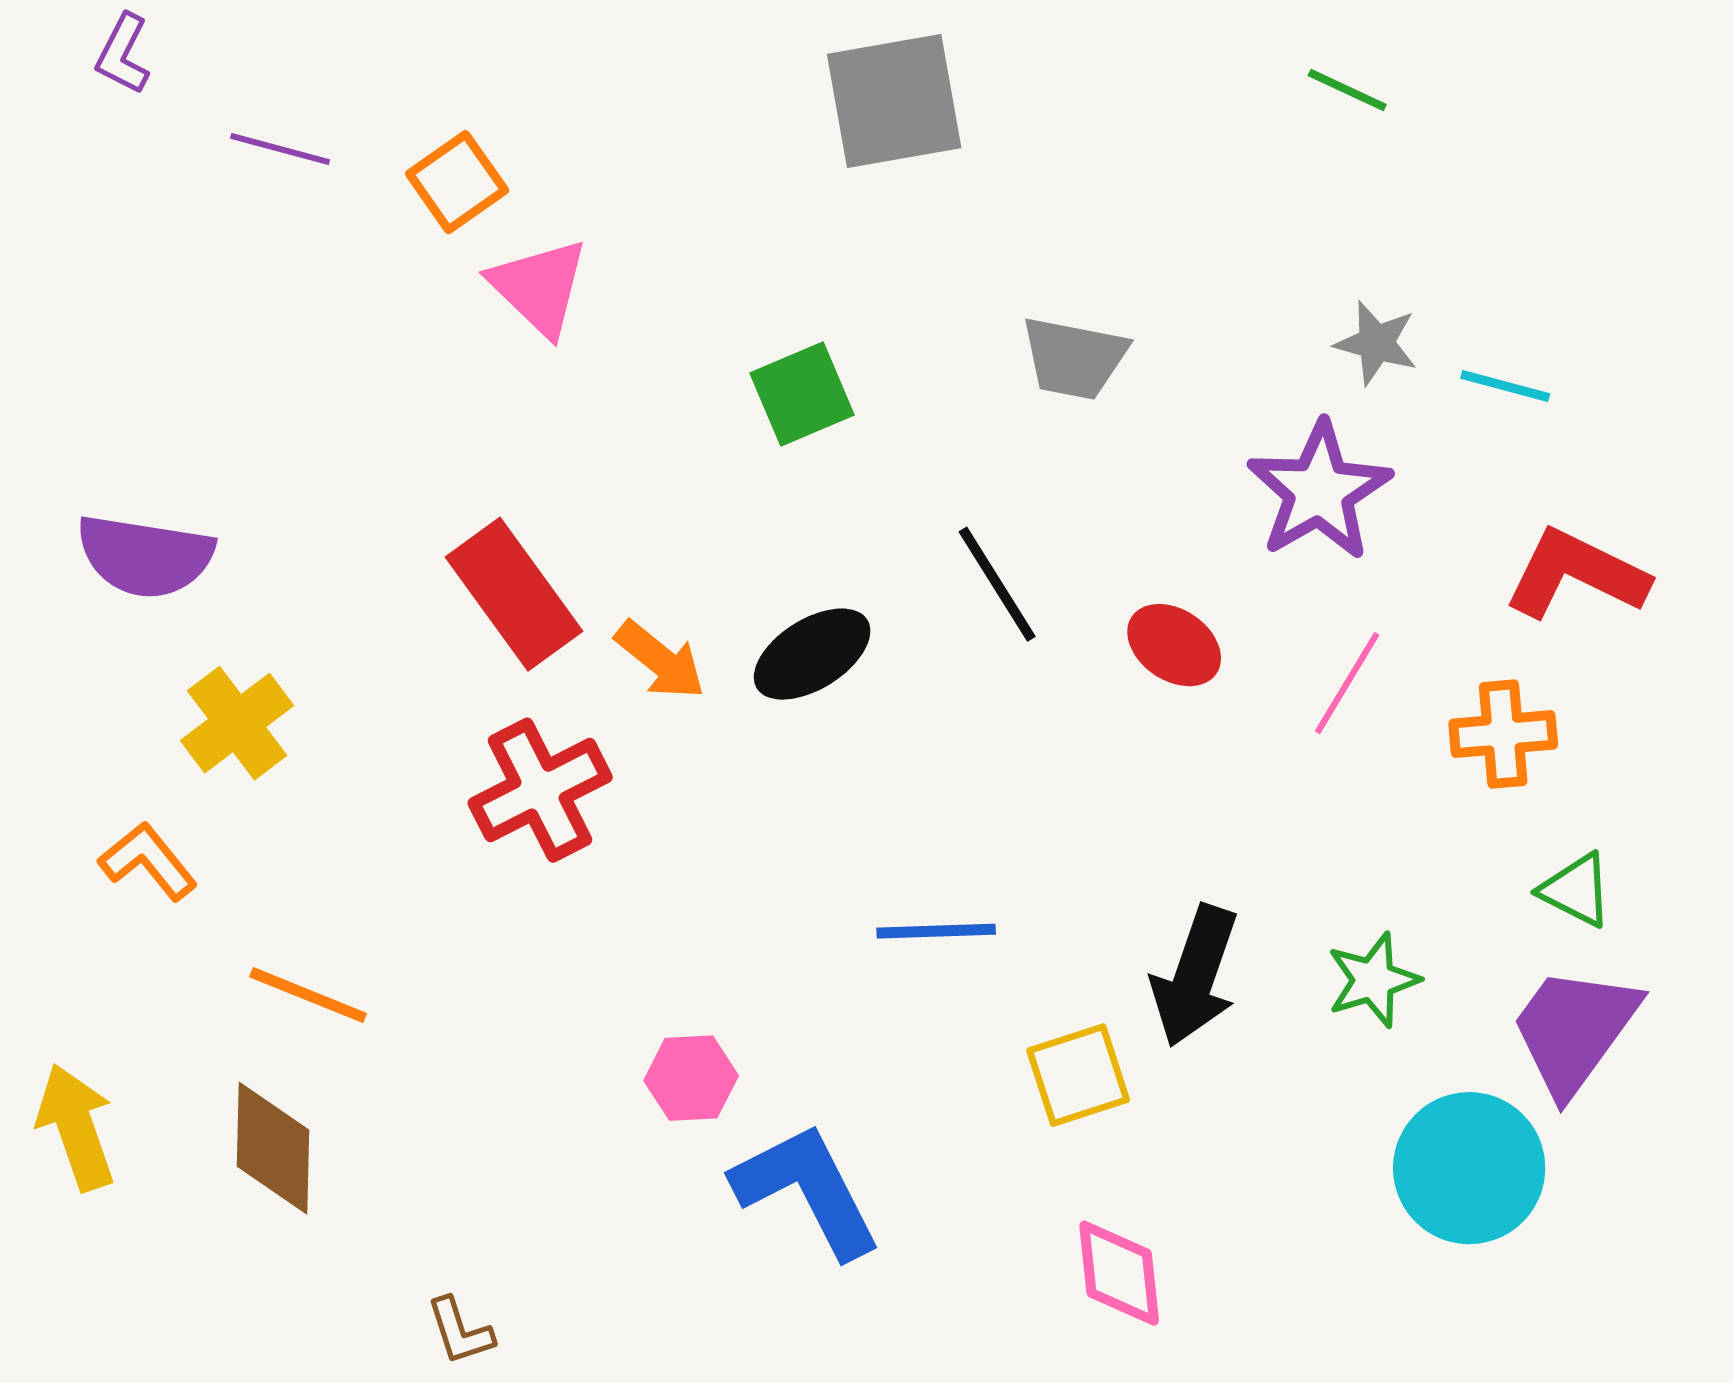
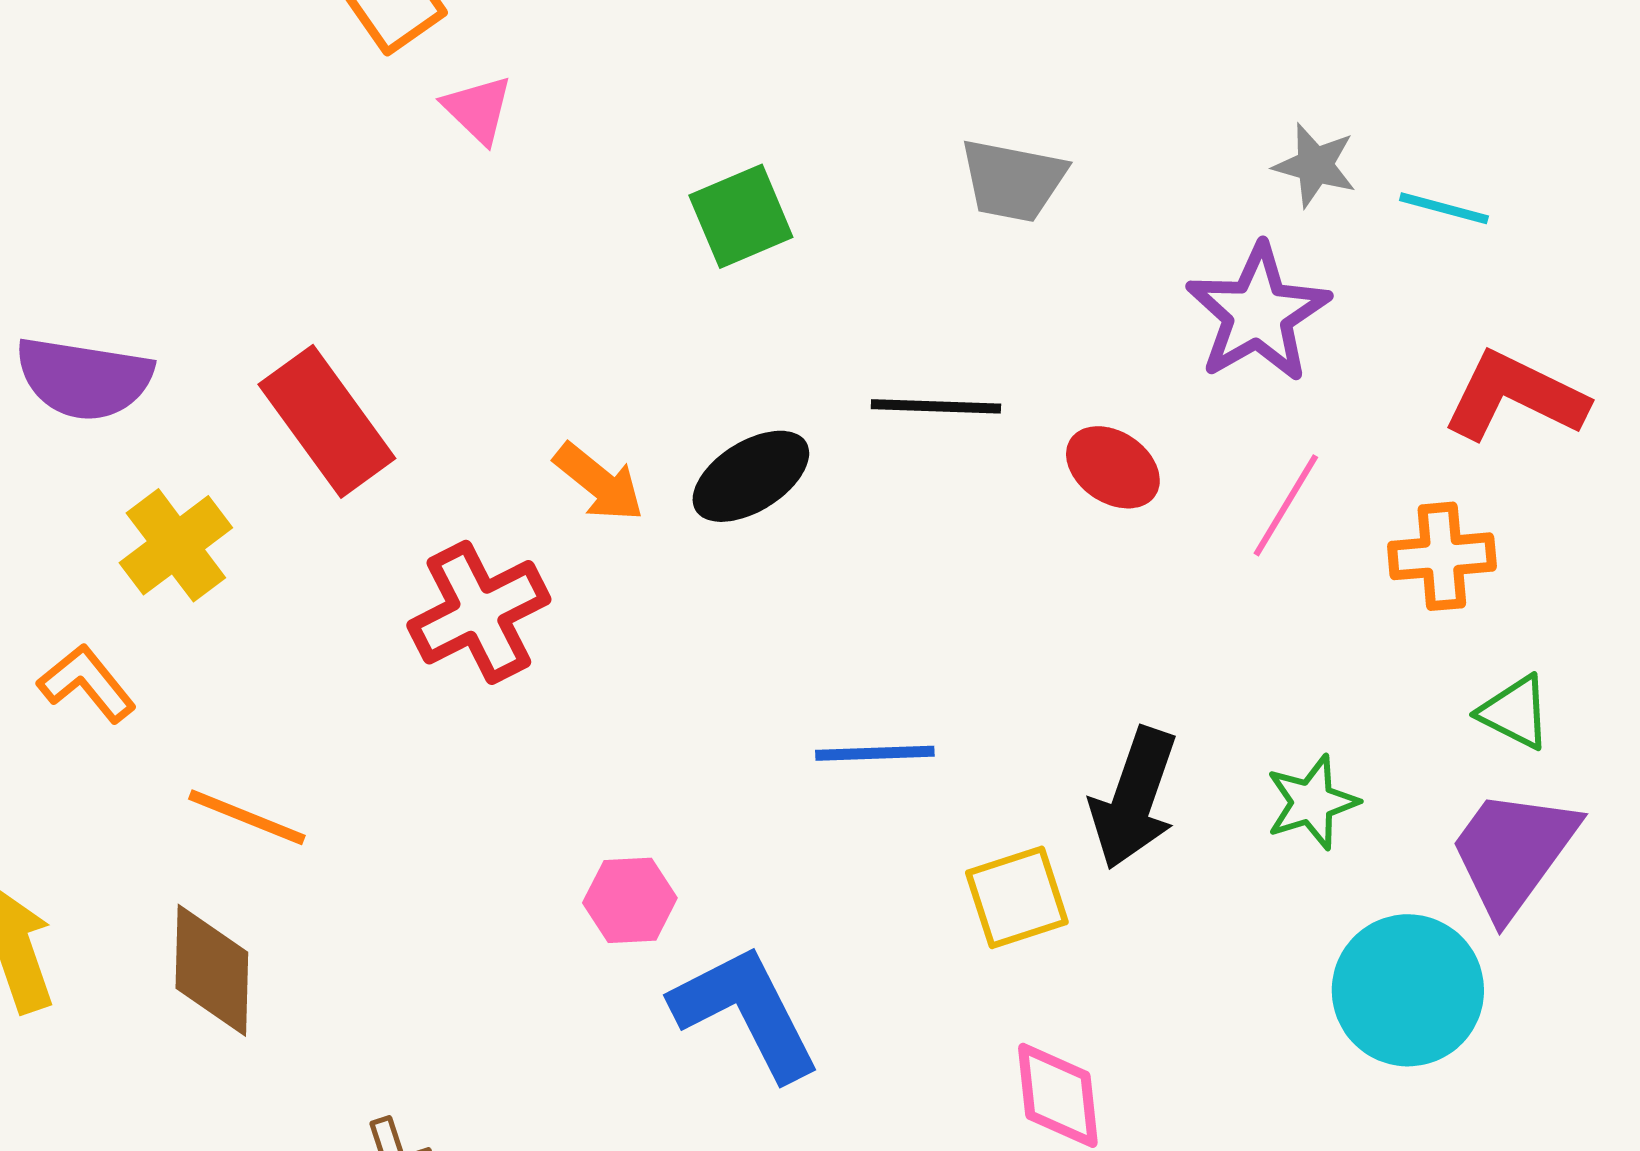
pink triangle: (539, 287) -> (478, 109), size x0.7
black line: (997, 584) -> (936, 406), turned -56
red rectangle: (514, 594) -> (327, 421), moved

